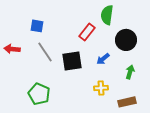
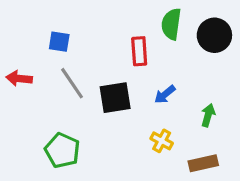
red rectangle: (87, 32) -> (139, 51), turned -42
black circle: (126, 40) -> (214, 35), moved
yellow cross: (101, 88) -> (162, 141), turned 32

